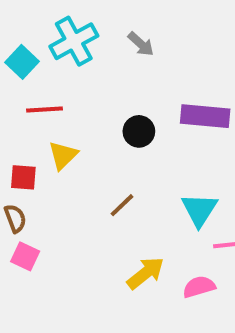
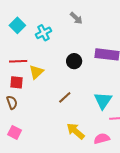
cyan cross: (74, 41) -> (43, 33), moved, size x0.7
red line: (45, 109) -> (18, 61), moved
pink square: (25, 256) -> (15, 132), moved
yellow arrow: (146, 273) -> (76, 131), turned -102

